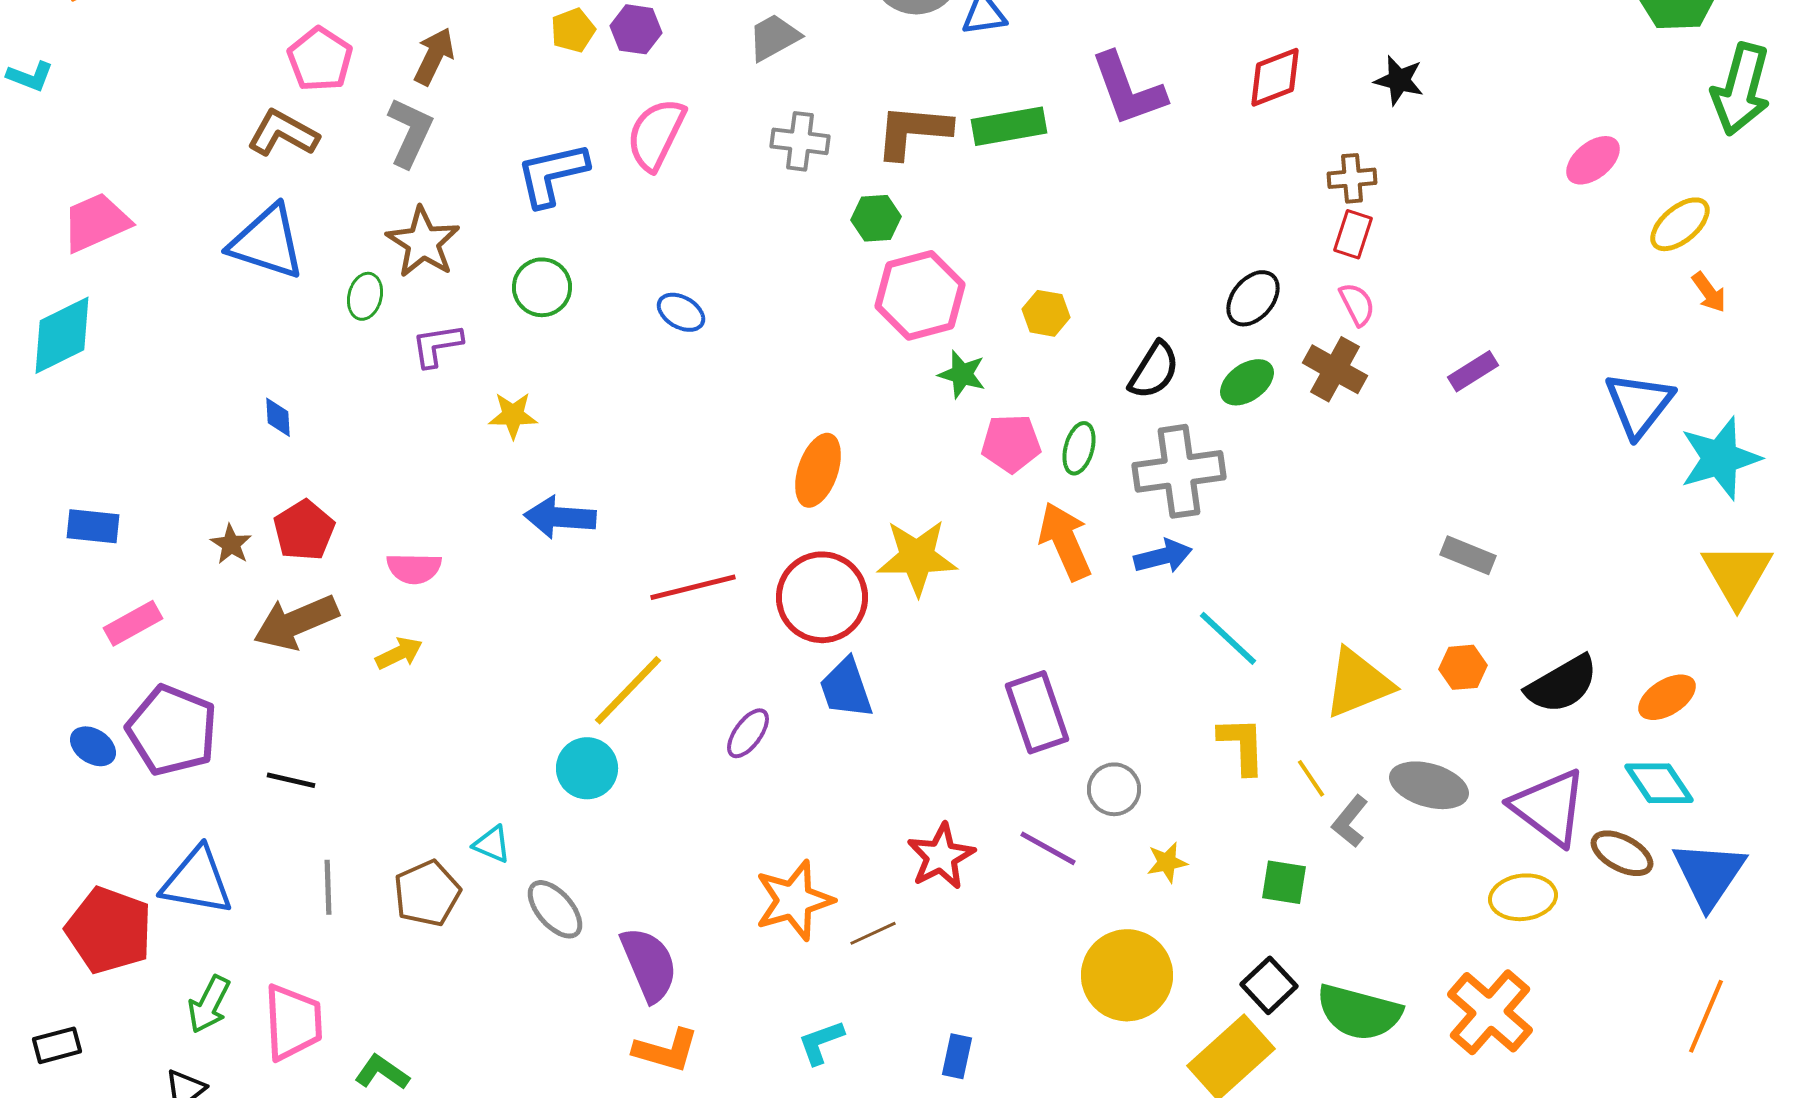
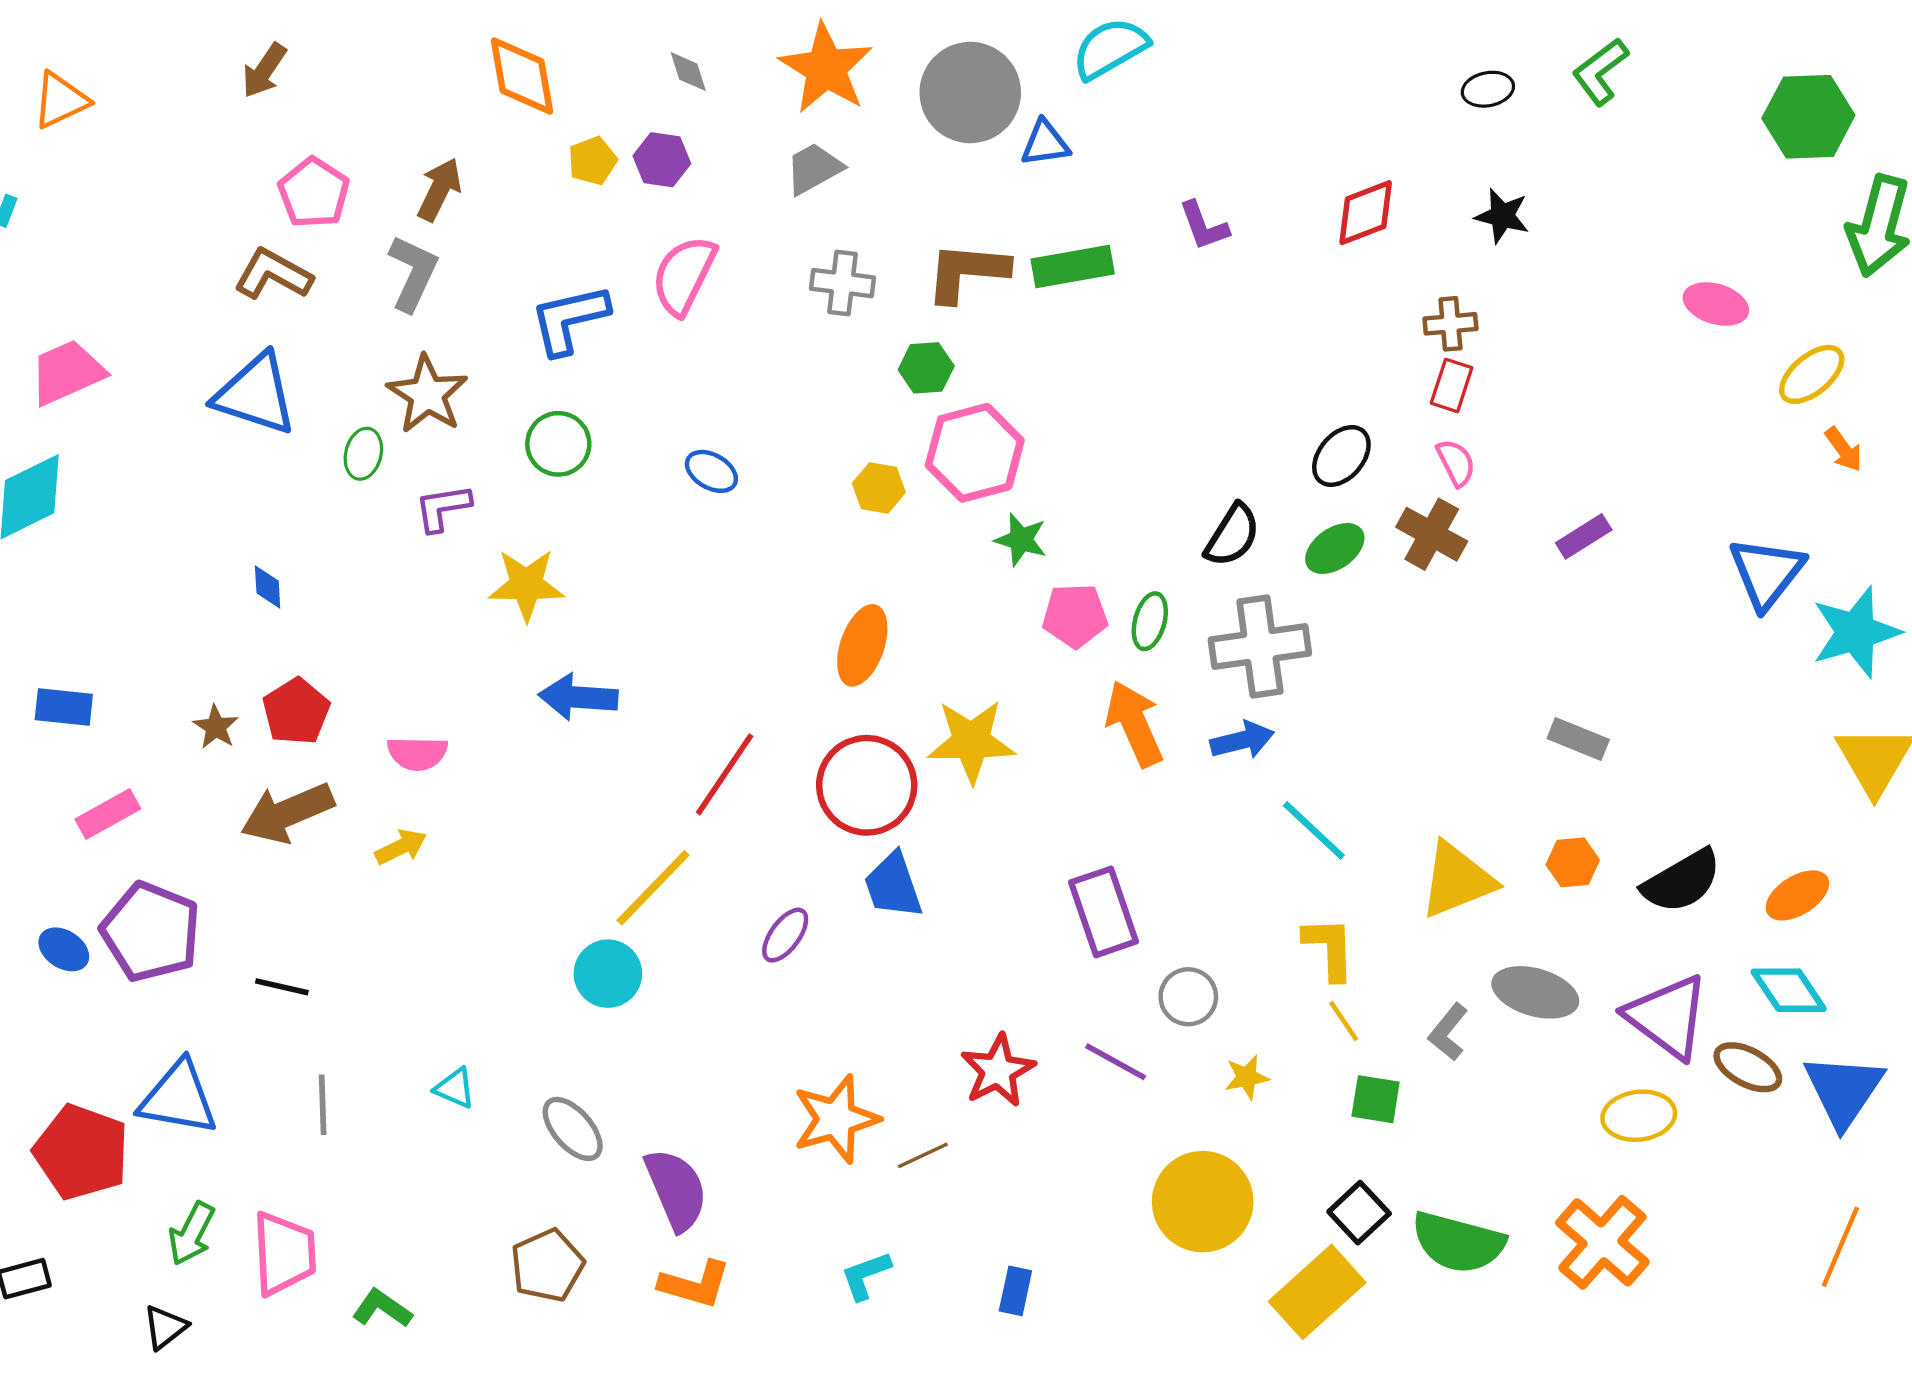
purple L-shape: (1128, 89) -> (1204, 226), size x0.6
pink ellipse: (1593, 160) -> (1716, 304), turned 56
yellow hexagon: (1046, 313) -> (879, 488), moved
yellow star: (513, 415) -> (526, 585), size x1.4
red line: (693, 587) -> (725, 774), turned -42
yellow line: (1311, 778) -> (1344, 1021), moved
cyan triangle: (492, 844) -> (455, 1088), moved
brown pentagon: (427, 893) -> (547, 1266), moved

